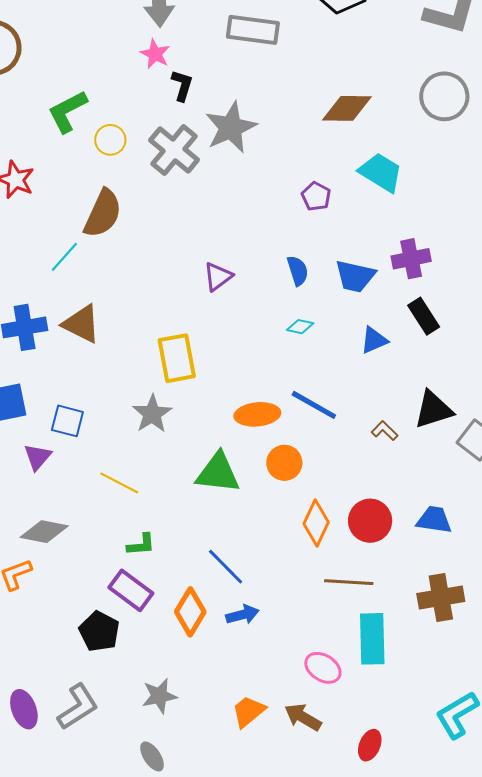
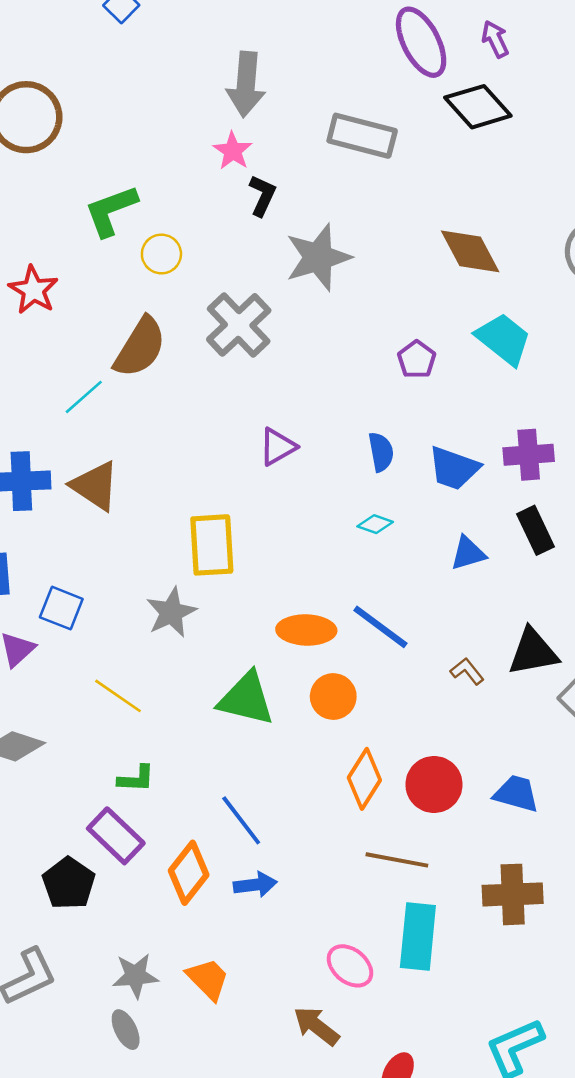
brown diamond: (347, 108) -> (470, 251), turned 54
gray cross: (174, 150) -> (239, 325), moved
orange trapezoid: (248, 711) -> (208, 979), moved, turned 78
gray ellipse: (152, 756) -> (126, 1030), moved

